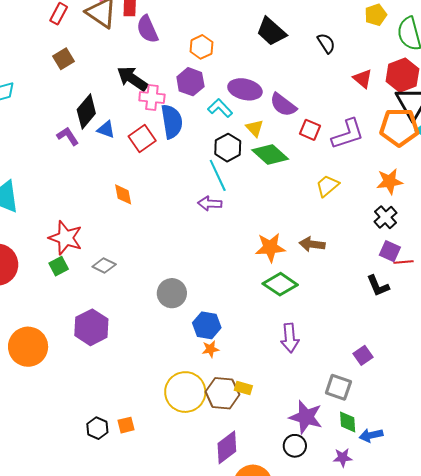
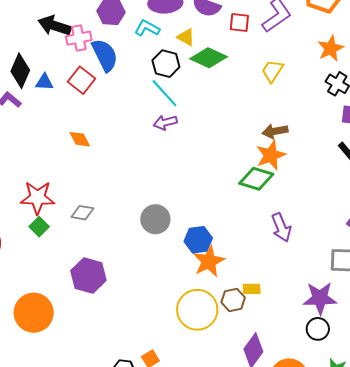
orange star: (270, 247) -> (271, 155), moved
orange star: (210, 349) -> (209, 261), size x1.8
brown hexagon: (222, 393) -> (233, 300), size x0.7

